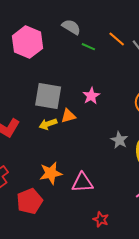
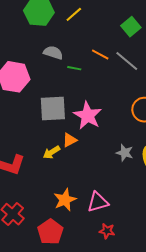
gray square: (48, 96) -> (53, 108), moved
pink star: (91, 96) -> (88, 116), size x1.6
red star: (101, 219) -> (107, 231), moved

